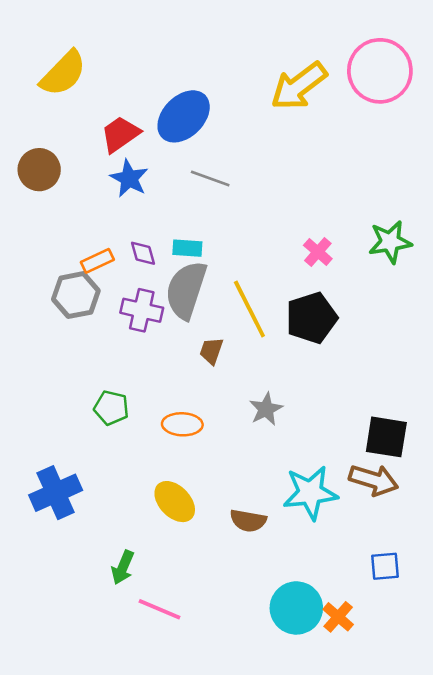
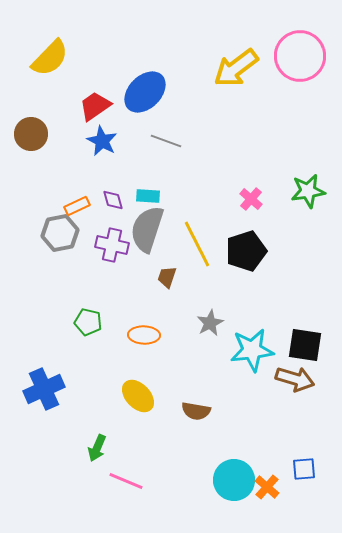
cyan star: (310, 493) -> (252, 350), moved
blue square: (385, 566) -> (304, 469), moved

